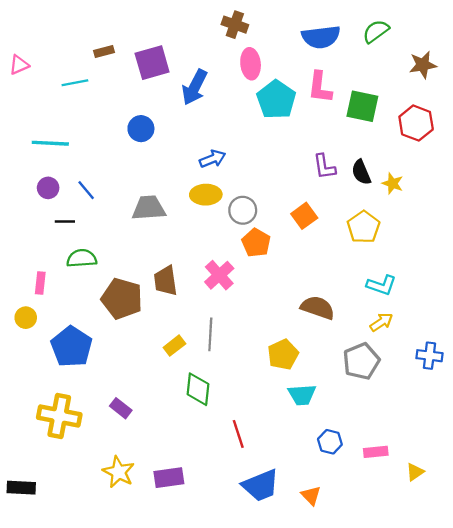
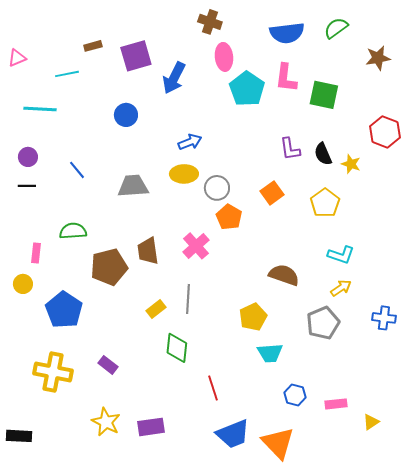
red hexagon: (416, 123) -> (385, 132), moved
cyan line: (50, 143) -> (40, 109), moved
purple circle: (48, 188) -> (28, 157), moved
black line: (65, 221) -> (27, 186), moved
brown pentagon: (122, 299) -> (109, 267), turned -30
orange triangle: (311, 495) -> (278, 443), size x1.8

